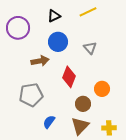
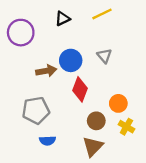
blue circle: (58, 42) -> (71, 60), moved
blue semicircle: (49, 122) -> (47, 141), moved, turned -128
yellow cross: (109, 128) -> (126, 127), moved, turned 32

